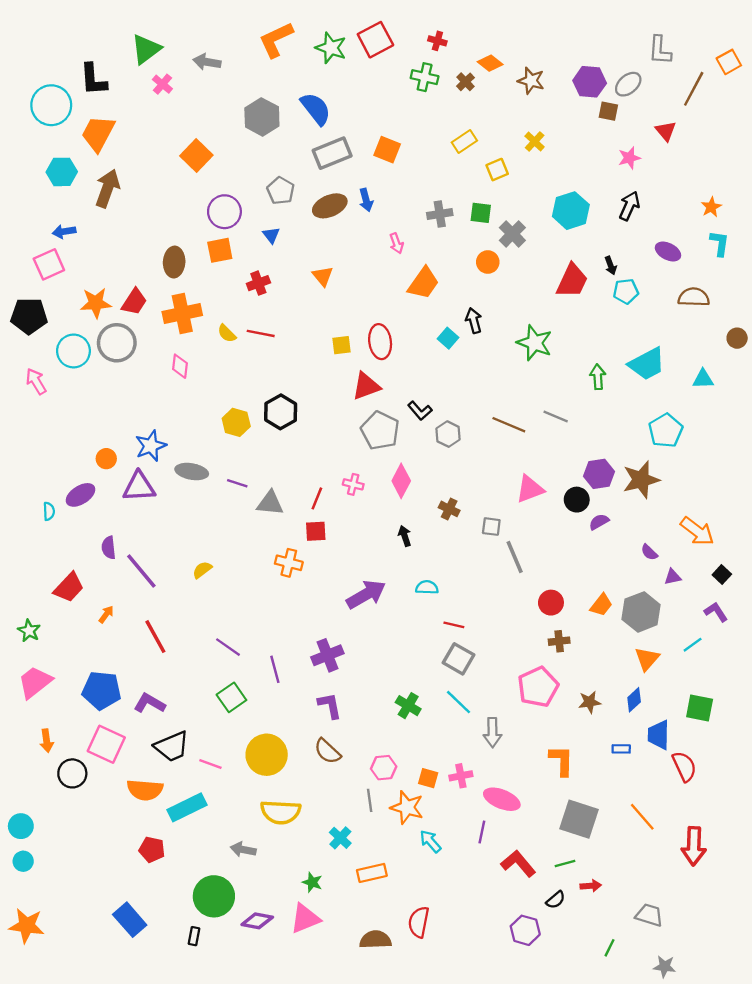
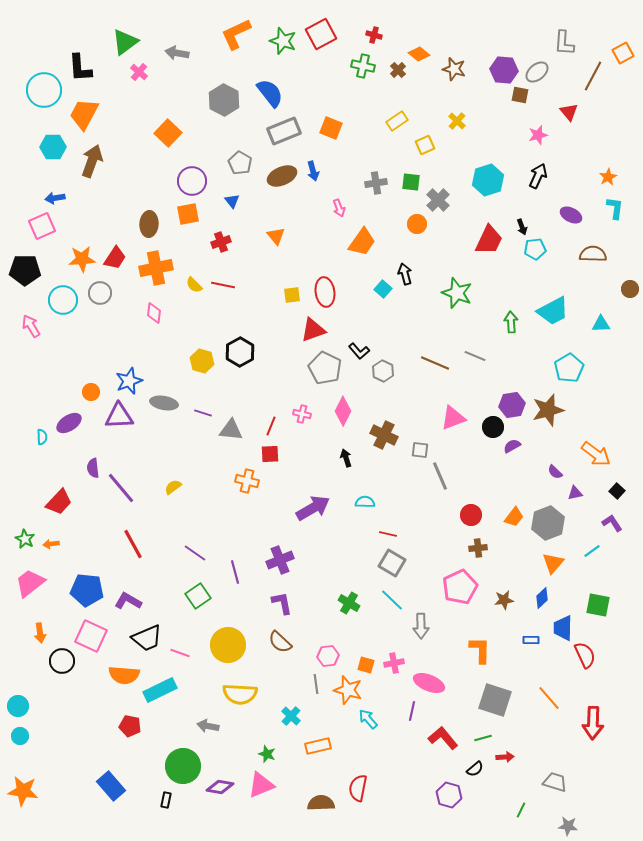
gray circle: (117, 343) -> (100, 293), size x0.7
brown cross: (449, 509) -> (384, 435), size x1.5
orange arrow: (106, 614) -> (51, 544), moved, turned -133

